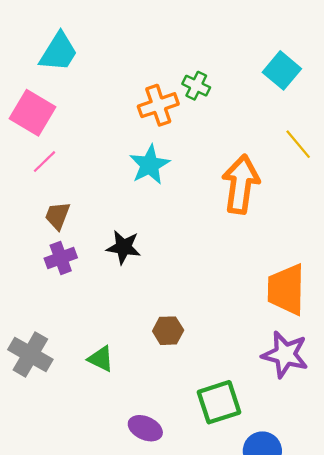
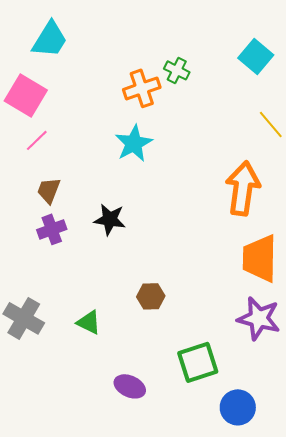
orange arrow: (241, 184) -> (243, 188), moved

